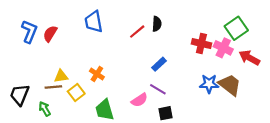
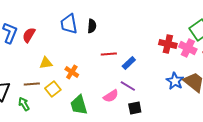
black semicircle: (157, 24) -> (92, 26), moved
red line: (137, 32) -> (109, 54), moved, turned 35
yellow triangle: (61, 76) -> (46, 63), moved
blue star: (209, 84) -> (175, 81), turned 30

